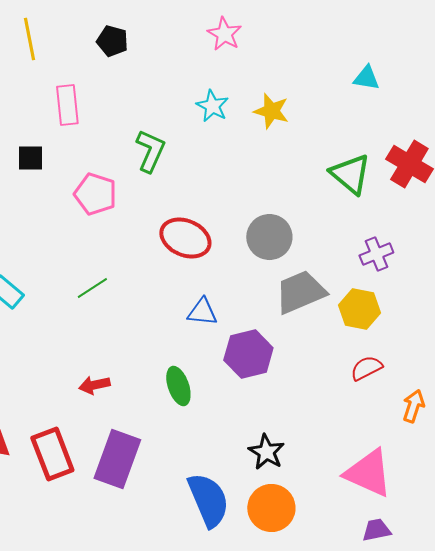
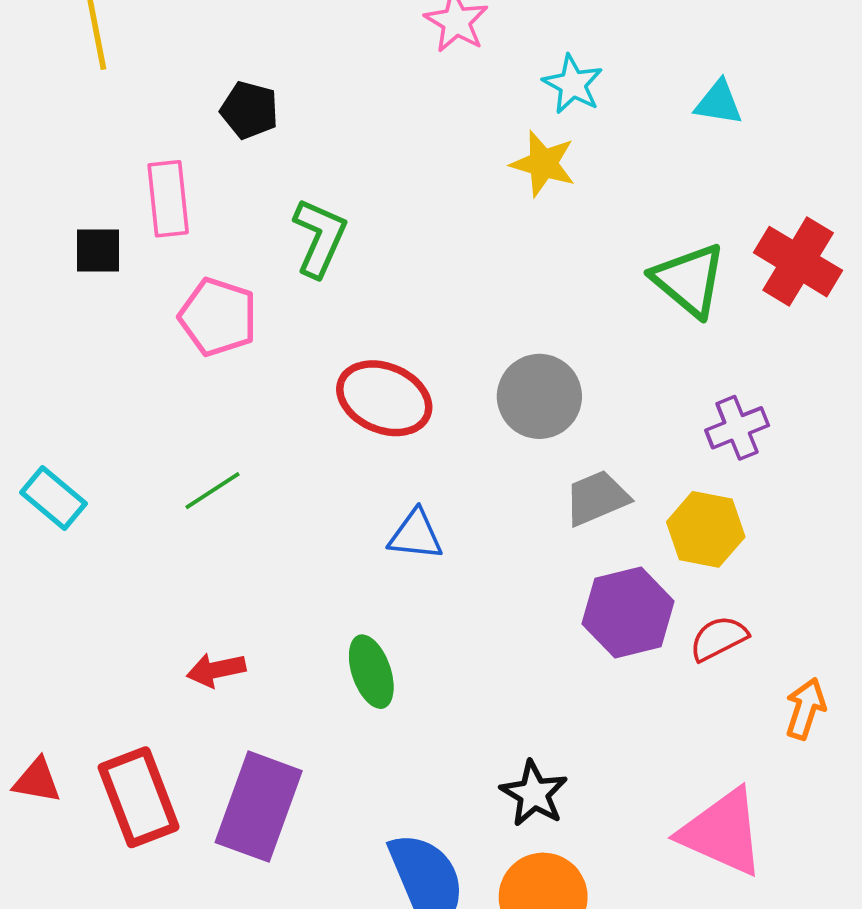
black pentagon: (112, 41) -> (249, 110), moved
pink rectangle: (67, 105) -> (168, 199), moved
cyan star: (212, 106) -> (573, 84), moved
gray trapezoid: (300, 292) -> (597, 498), size x0.7
purple hexagon: (248, 354) -> (628, 613), moved

